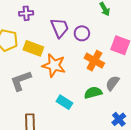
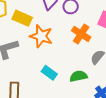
green semicircle: (93, 93) -> (78, 76), moved

